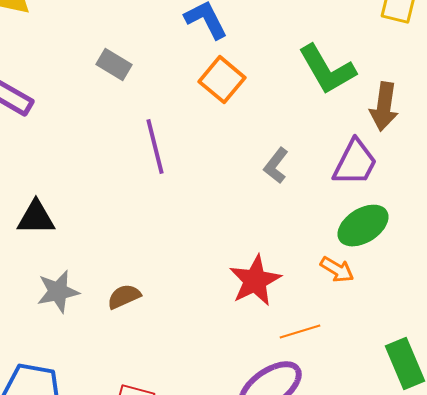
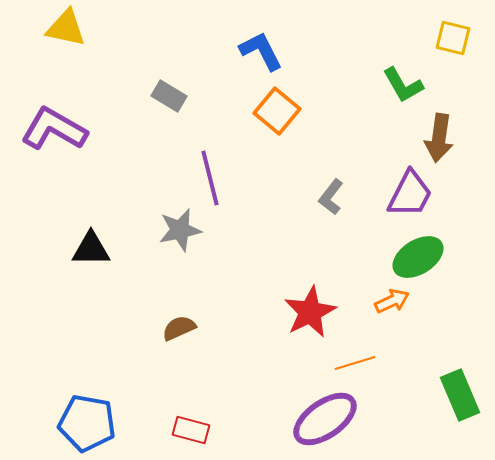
green L-shape: (327, 70) -> (403, 85), moved, size x0.7
orange arrow: (337, 270) -> (392, 301), turned -56
gray star: (58, 292) -> (180, 230), moved

